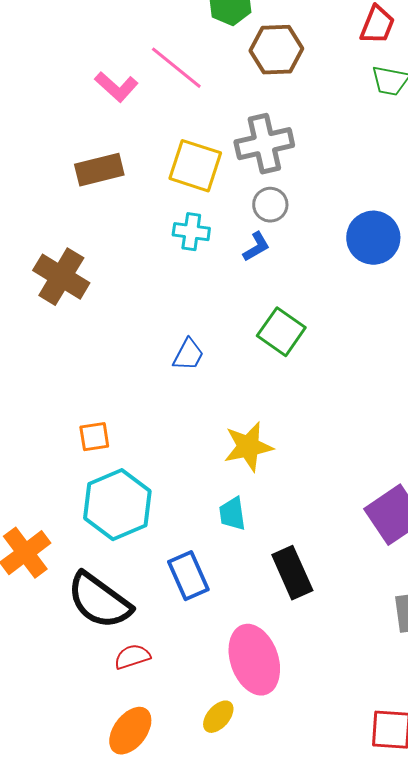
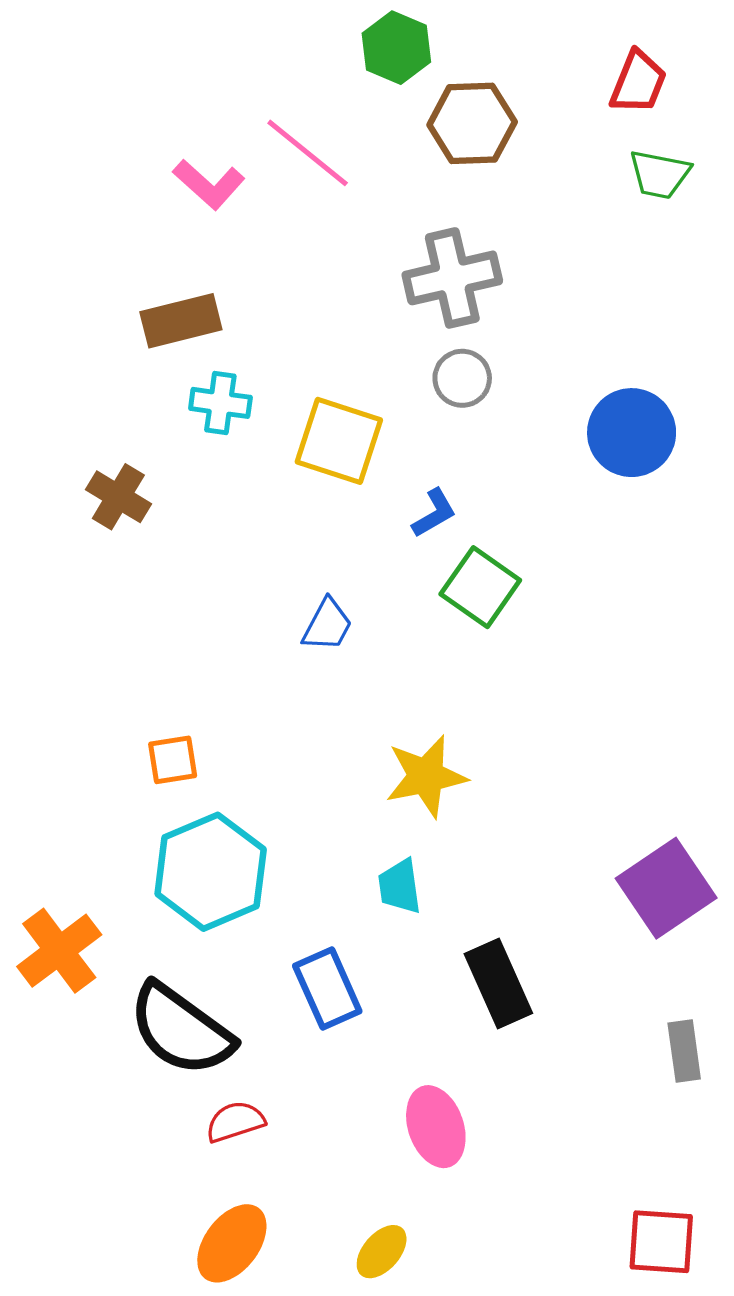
yellow square: (195, 166) -> (339, 441), moved
cyan cross: (191, 232) -> (220, 403), moved
blue L-shape: (256, 247) -> (434, 513), moved
brown cross: (61, 277) -> (118, 497), size x0.7
pink ellipse: (254, 660) -> (436, 1127), size x0.7
yellow ellipse: (218, 717) -> (382, 1252), moved

